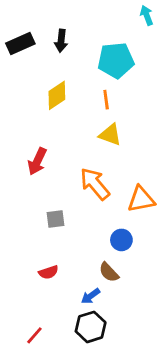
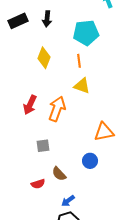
yellow diamond: (57, 95) -> (44, 58), turned -35
orange arrow: (95, 184) -> (57, 109), moved, turned 60
brown semicircle: (109, 272) -> (59, 174), moved

